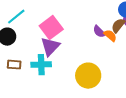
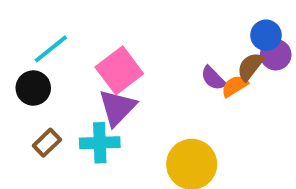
orange semicircle: (110, 36) -> (235, 86), turned -72
brown rectangle: (14, 65) -> (47, 143), turned -48

